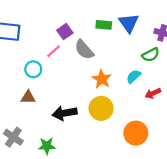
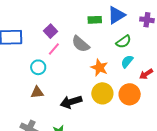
blue triangle: (129, 23) -> (116, 15), turned 42
purple square: (65, 32) -> (50, 31), moved
green semicircle: (151, 55) -> (124, 42), moved
orange circle: (136, 133) -> (130, 94), moved

